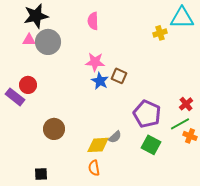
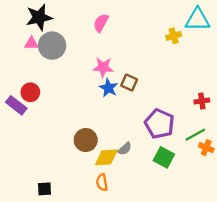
pink semicircle: (93, 21) -> (101, 23), turned 30
red cross: (186, 104) -> (202, 101), moved, turned 32
brown circle: (54, 129) -> (86, 140), moved

